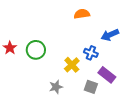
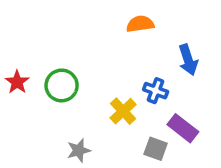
blue arrow: (110, 35) -> (188, 60), turned -84
gray star: (56, 87) -> (79, 150), moved

